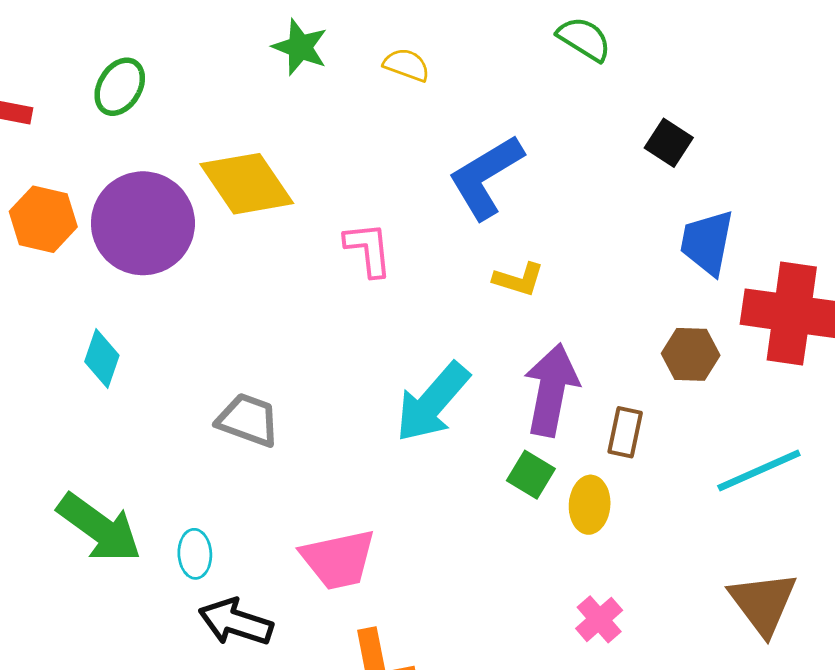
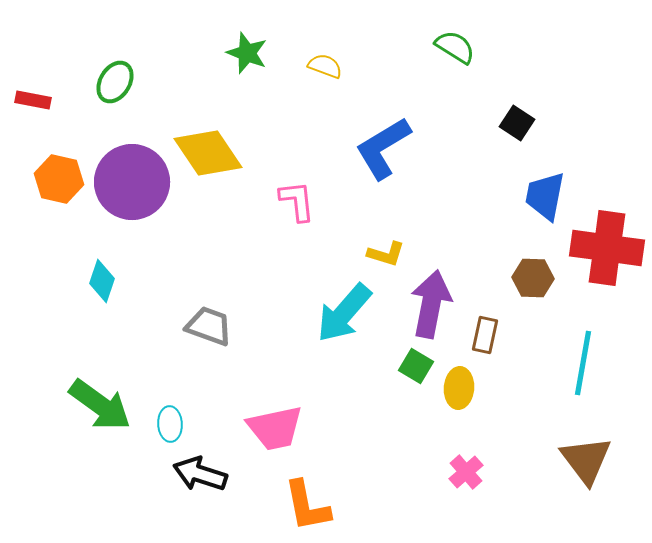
yellow L-shape: (519, 279) -> (386, 254), moved
cyan line: (759, 471) -> (583, 363), turned -56

